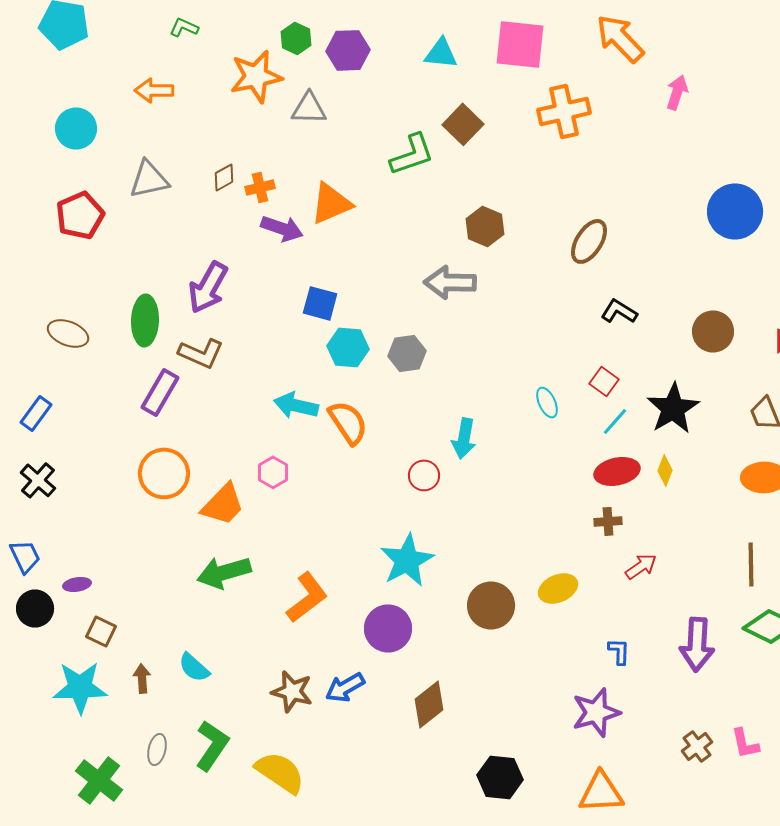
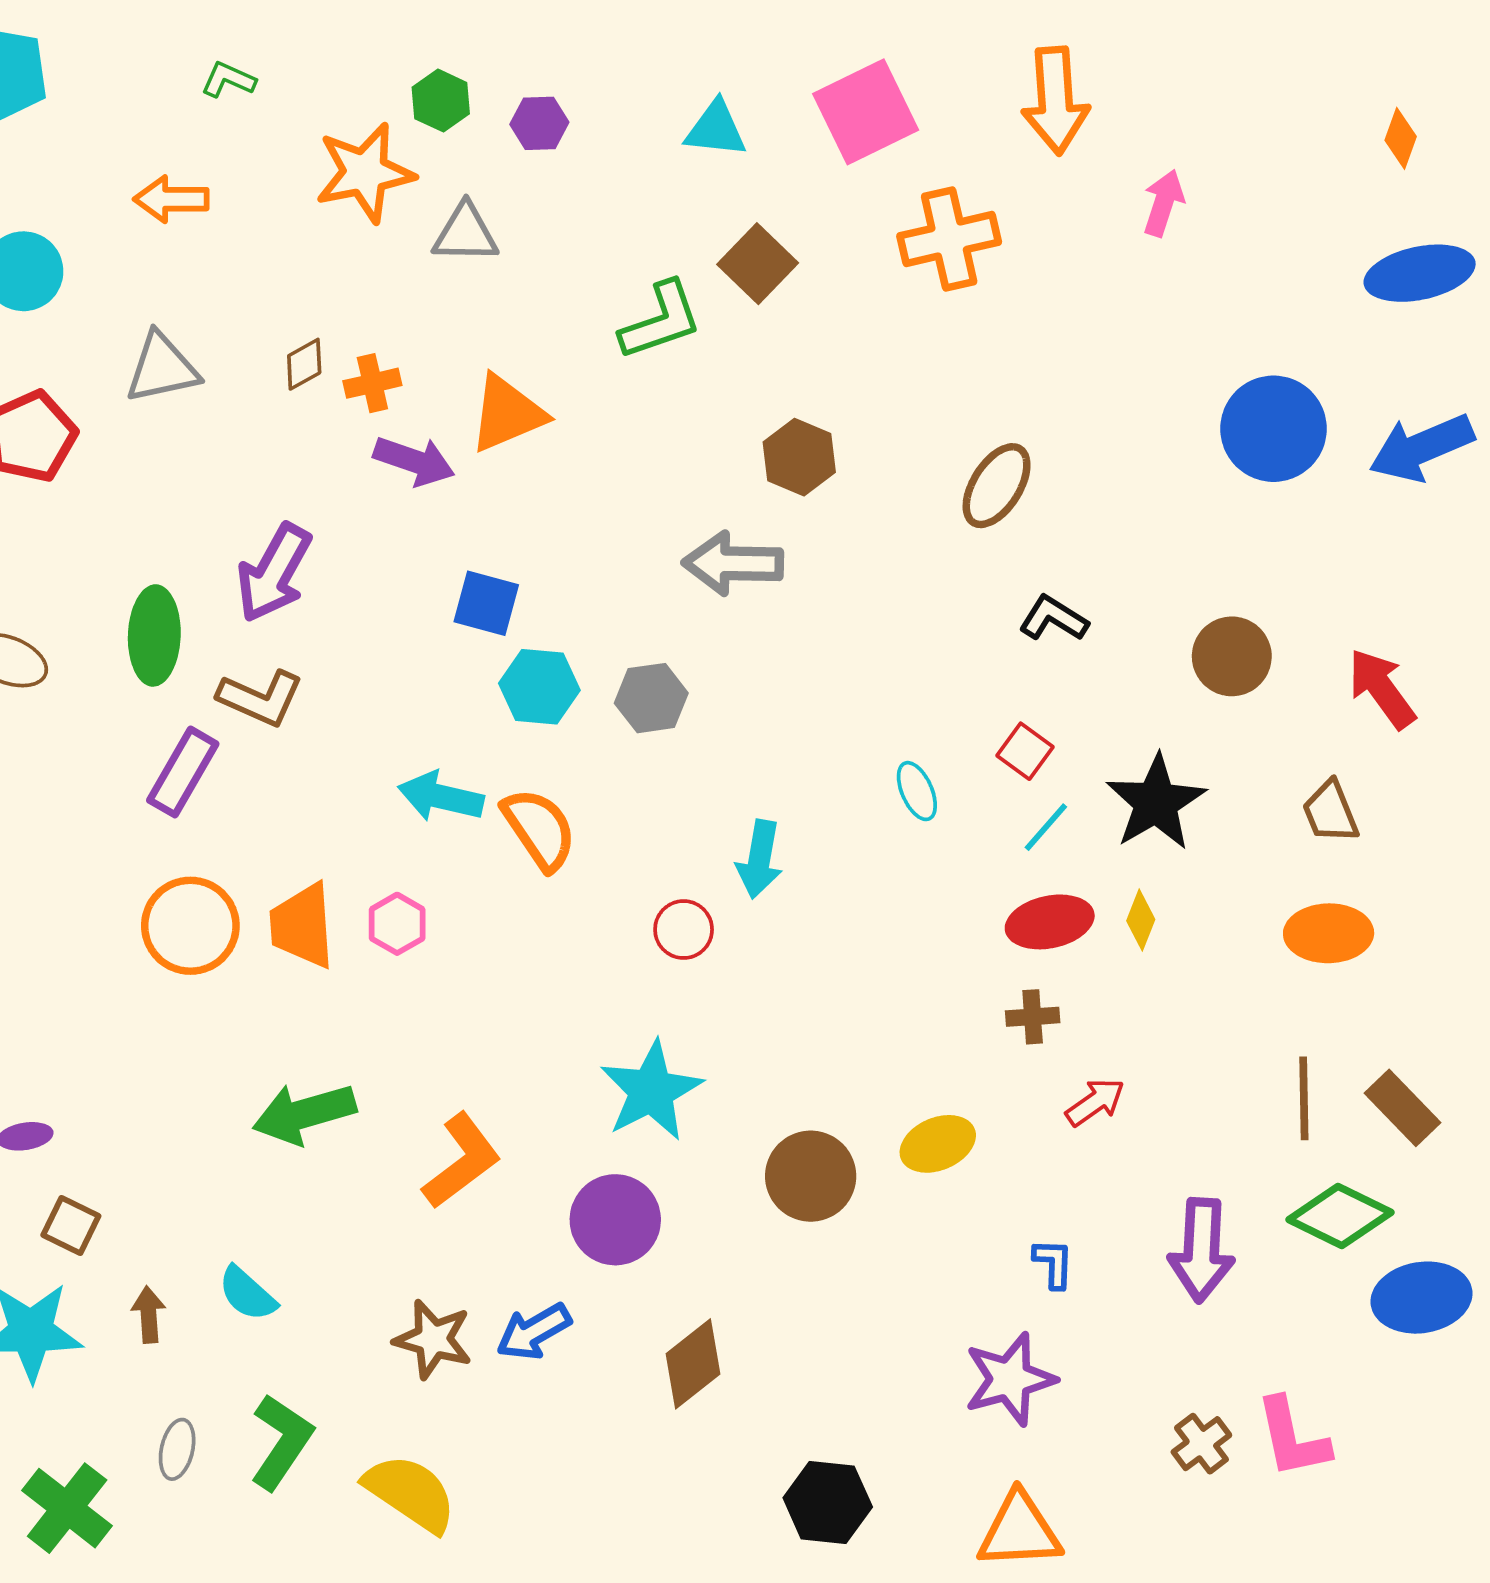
orange arrow: (620, 38) -> (1055, 101), turned -140
pink square: (520, 44) -> (866, 112), turned -32
purple hexagon: (348, 50) -> (539, 123), size x0.7
orange trapezoid: (223, 504) -> (302, 926), moved, turned 132
pink L-shape: (745, 743) -> (1292, 1438), size x1.4

